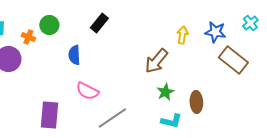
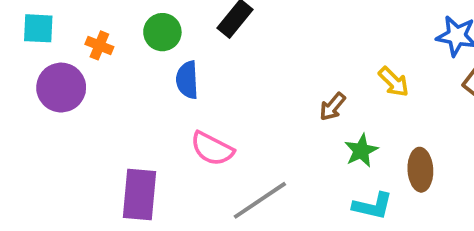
green circle: (49, 25) -> (162, 32), moved
yellow arrow: (182, 35) -> (394, 82), moved, turned 126
brown arrow: (156, 61) -> (332, 107), moved, size x0.6

